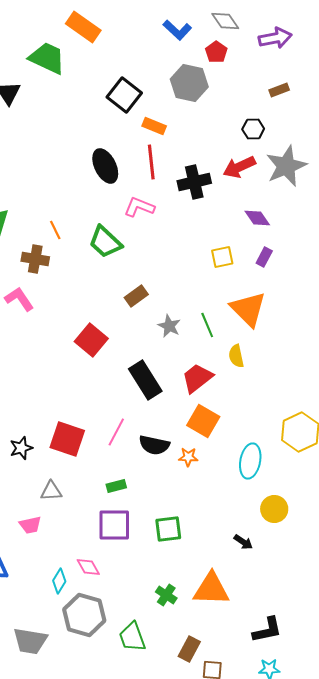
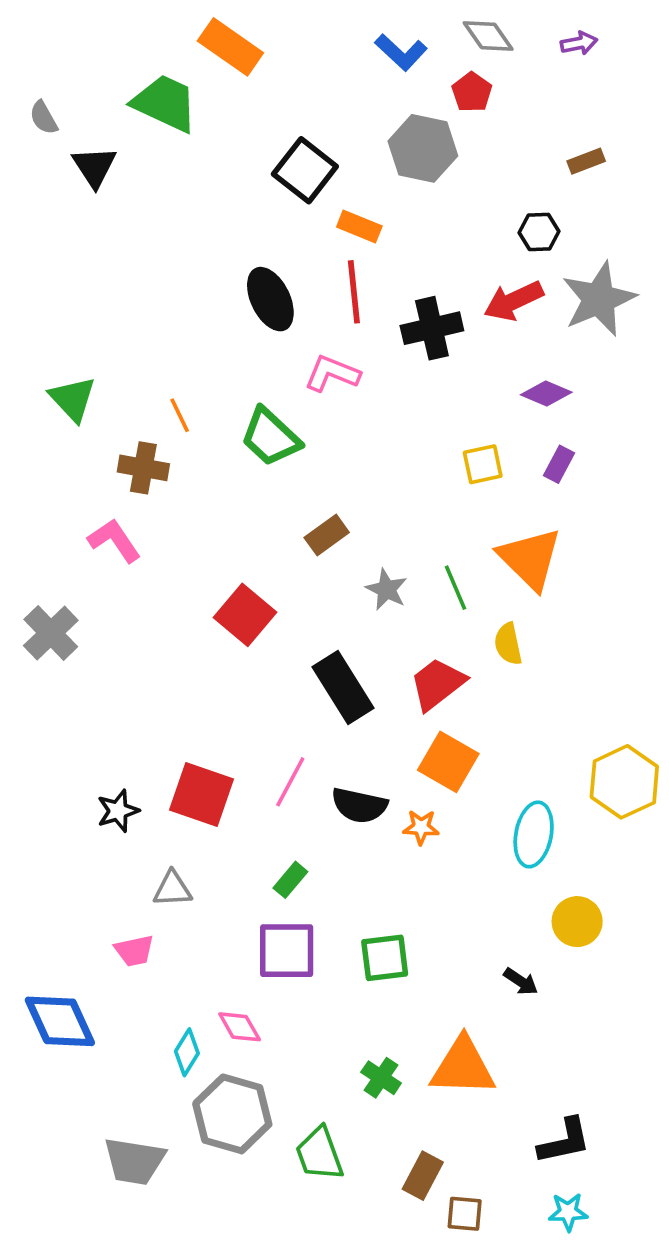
purple arrow: (275, 38) -> (579, 43), moved, size x0.6
purple diamond: (257, 218) -> (546, 393), turned -32
green rectangle: (116, 486) -> (290, 880), turned -36

